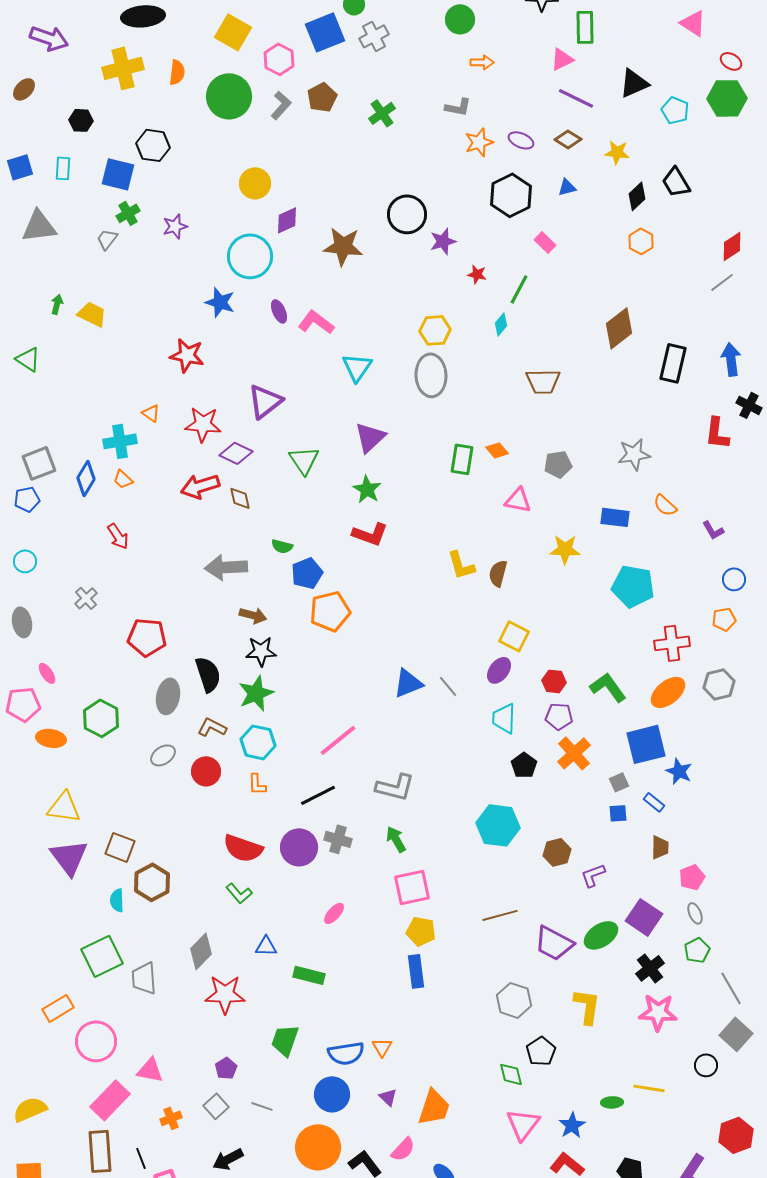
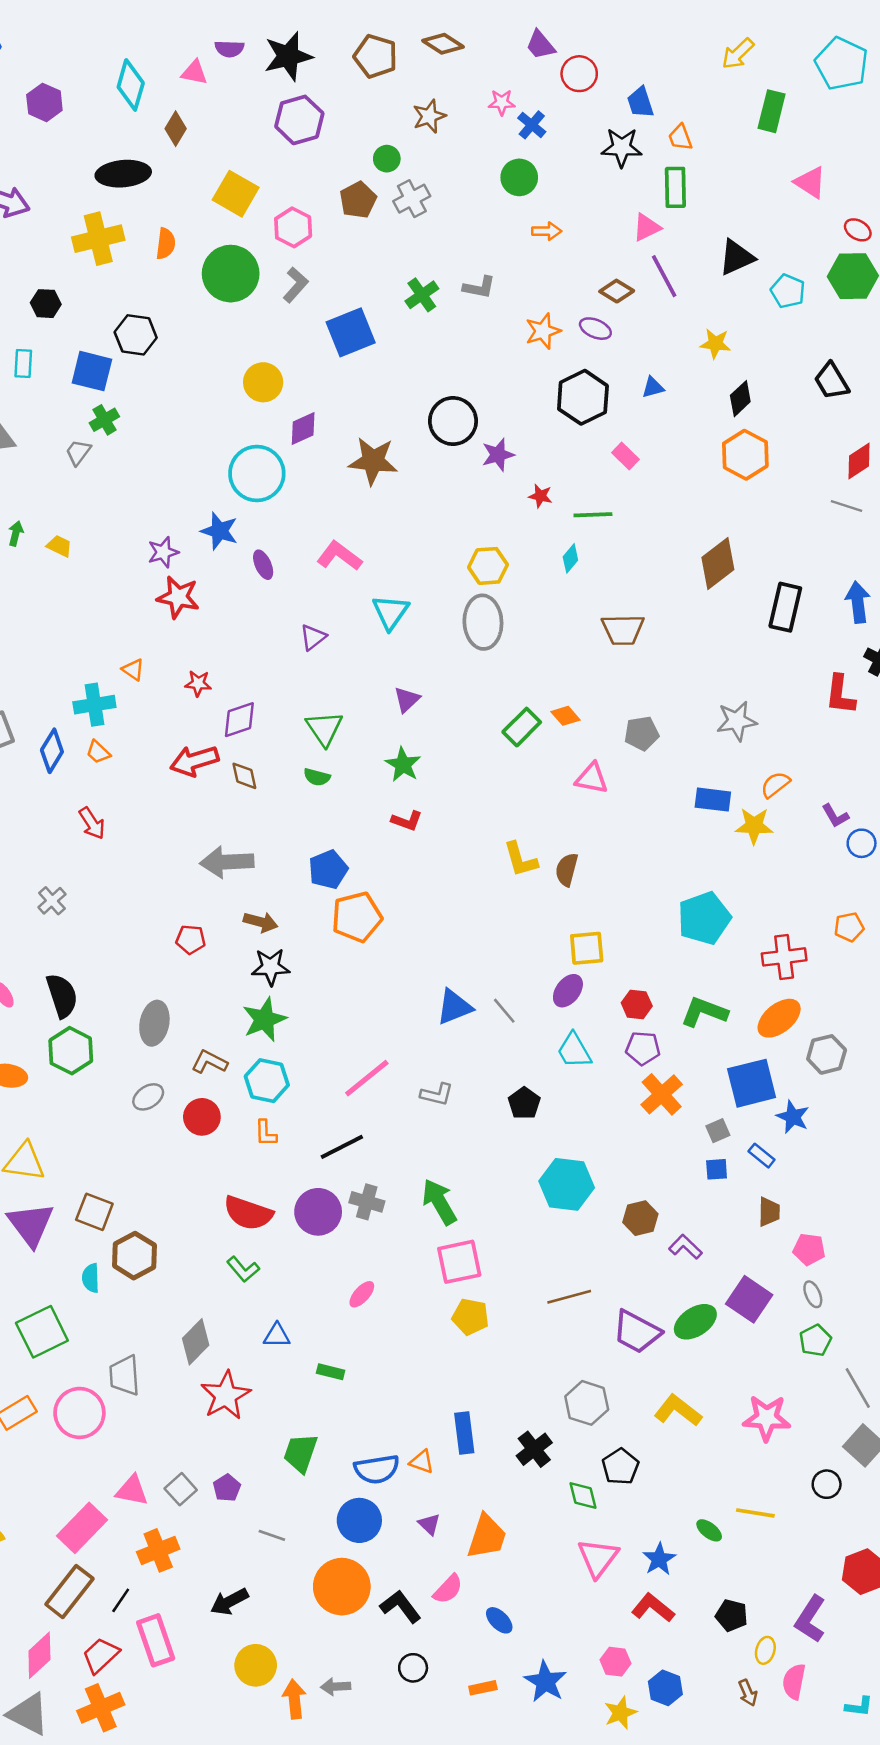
blue square: (325, 32) -> (351, 332), moved
brown pentagon: (322, 97) -> (358, 200), moved
purple line: (576, 98) -> (664, 276), turned 36
gray L-shape: (458, 107) -> (479, 287), moved
brown diamond: (568, 139) -> (617, 291), moved
black trapezoid: (676, 182) -> (832, 381), moved
purple star: (175, 226) -> (163, 552), moved
orange hexagon: (641, 241) -> (745, 455), size x1.5
gray line: (722, 282) -> (847, 506), turned 55
green line: (519, 289) -> (593, 515), turned 60
purple ellipse: (279, 311) -> (263, 565), moved
yellow trapezoid: (92, 314) -> (59, 546), size x0.7
purple triangle: (265, 401) -> (313, 637), moved, size x0.6
red star: (203, 424) -> (198, 683), size x0.6
purple triangle: (370, 437) -> (407, 700), size x0.7
purple diamond: (236, 453) -> (239, 720), turned -44
green rectangle: (462, 459) -> (522, 727), turned 36
orange semicircle: (665, 505) -> (775, 785), turned 100
red L-shape: (370, 534) -> (407, 821), size x0.7
green semicircle: (282, 546) -> (317, 777), moved
yellow star: (565, 549) -> (754, 826), moved
blue circle: (734, 579) -> (862, 843), moved
cyan pentagon: (633, 586) -> (704, 918), moved, turned -30
yellow square: (514, 636) -> (587, 948), turned -32
red pentagon: (147, 637) -> (191, 939), moved, size x0.6
black semicircle: (208, 674) -> (62, 996), moved
gray hexagon: (719, 684) -> (827, 1054), moved
green L-shape: (608, 687) -> (704, 1012), turned -33
cyan trapezoid: (504, 718) -> (574, 1051), turned -32
black pentagon: (524, 765) -> (524, 1103), moved
gray L-shape: (395, 787) -> (437, 1094), moved, size x0.7
green arrow: (396, 839) -> (439, 1202), size x1.4
purple L-shape: (593, 875) -> (685, 1247), turned 64
pink pentagon: (692, 877) -> (809, 1249), turned 30
green square: (102, 956) -> (42, 1332), moved
black cross: (650, 968) -> (534, 1449), moved
blue rectangle: (416, 971) -> (464, 1433), moved
green rectangle: (309, 975) -> (331, 1372), size x0.7
red star: (225, 994) -> (226, 1395), turned -30
yellow L-shape: (587, 1006) -> (678, 1410), turned -60
pink circle: (96, 1041) -> (79, 1413), moved
orange triangle: (382, 1047) -> (422, 1462), turned -40
green ellipse: (612, 1102) -> (709, 1530), turned 40
gray square: (216, 1106) -> (181, 1489), moved
orange cross: (171, 1118) -> (158, 1550), size x1.5
brown rectangle: (100, 1151) -> (69, 1592), turned 42
black line: (141, 1158) -> (121, 1600), turned 55

